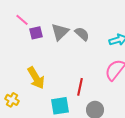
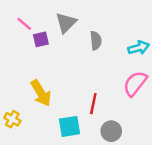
gray triangle: (60, 32) -> (66, 23), moved
gray semicircle: (82, 34) -> (96, 41), turned 42

